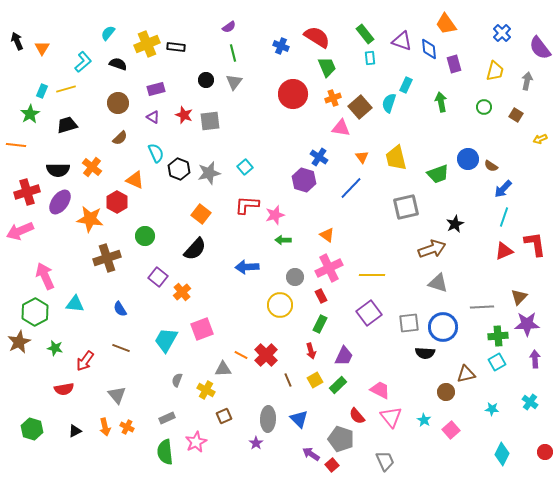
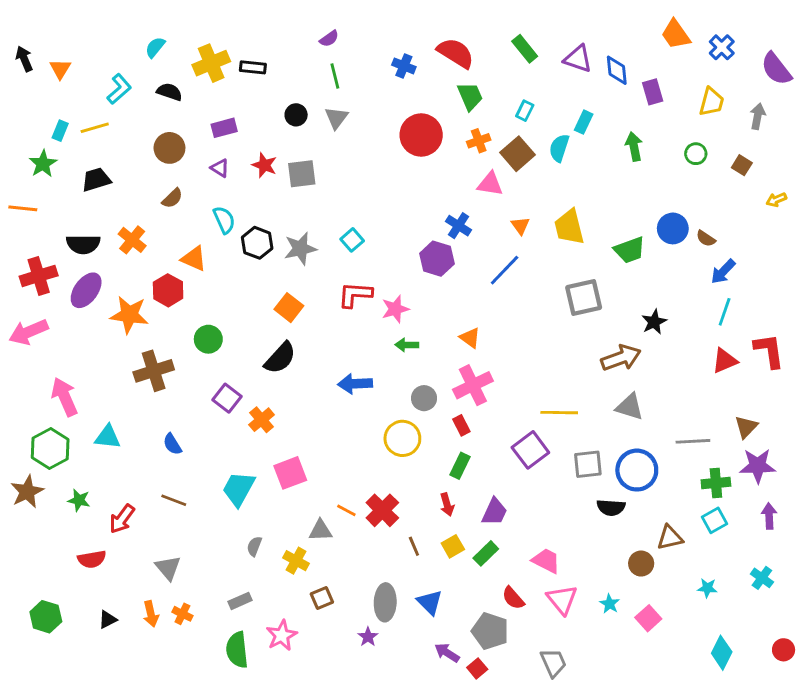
orange trapezoid: (446, 24) -> (676, 34), moved
cyan rectangle: (370, 58) -> (525, 111), moved, turned 32
yellow line: (372, 275) -> (559, 413), moved

